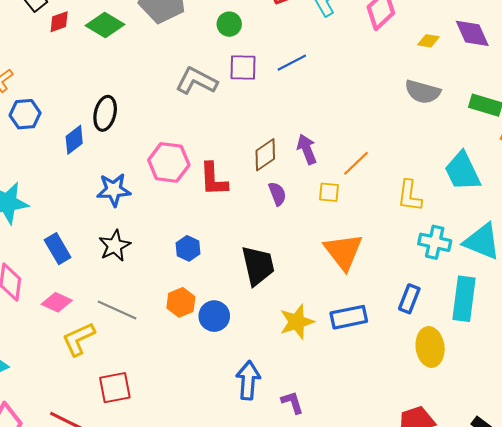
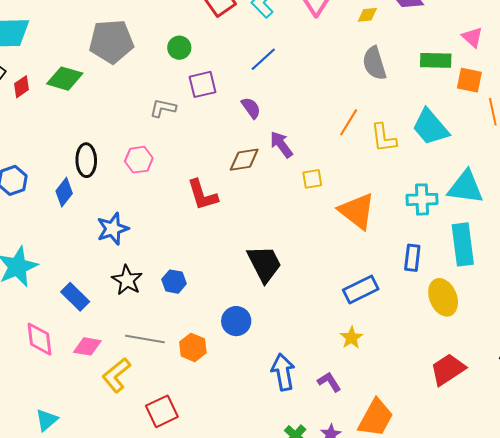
blue line: (292, 63) -> (263, 59), moved
gray L-shape: (197, 81) -> (163, 108), size x0.7
gray semicircle: (423, 92) -> (374, 63), turned 72
brown diamond: (265, 155) -> (244, 160), turned 40
pink hexagon: (169, 162) -> (139, 160), moved, size x0.7
orange line: (356, 163) -> (349, 122), moved
purple semicircle: (277, 194) -> (251, 108), moved
yellow L-shape: (410, 196) -> (384, 138), moved
blue hexagon: (188, 248) -> (174, 282), moved
orange triangle: (343, 252) -> (357, 211), moved
orange hexagon: (181, 302) -> (193, 347), moved
yellow star: (297, 322) -> (351, 338), moved, size x0.7

